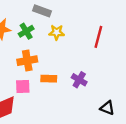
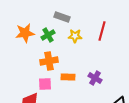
red line: (98, 37) -> (102, 31), moved

